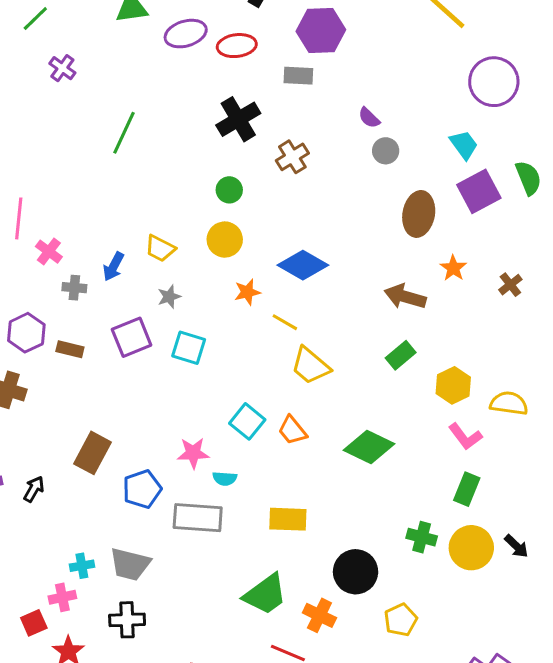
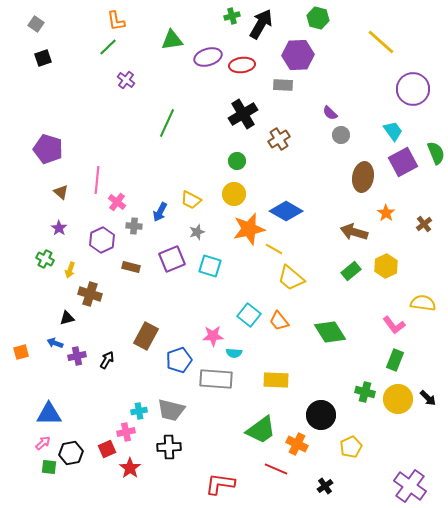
orange star: (247, 292) -> (249, 229), size x1.8
purple hexagon: (26, 333) -> (102, 240), moved
yellow hexagon: (453, 385) -> (386, 266), moved
green diamond: (369, 447) -> (330, 332), turned 32

